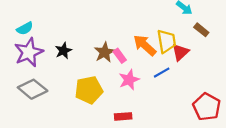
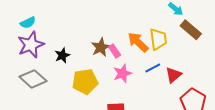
brown rectangle: (201, 30) -> (191, 30), size x1.5
black star: (63, 51) -> (62, 55), moved
red triangle: (180, 52) -> (173, 75), moved

